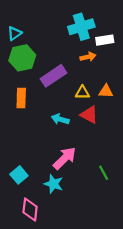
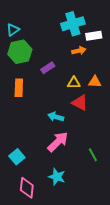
purple rectangle: (53, 76) -> (48, 68), size x0.6
cyan arrow: (60, 119) -> (56, 117), moved
cyan star: (53, 184) -> (57, 177), moved

